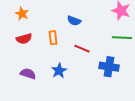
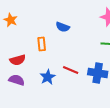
red semicircle: (24, 39) -> (18, 60), moved
red line: (82, 49) -> (71, 70), moved

